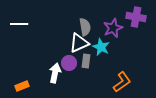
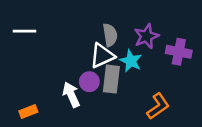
purple cross: (136, 17) -> (179, 52), moved
gray rectangle: (86, 61) -> (111, 79), size x1.5
white arrow: (55, 73) -> (71, 95), turned -36

